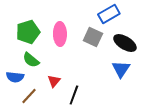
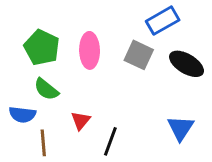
green pentagon: (28, 32) -> (42, 47), turned -30
blue triangle: (121, 69) -> (181, 128), moved
brown line: (29, 96) -> (43, 143), turned -48

